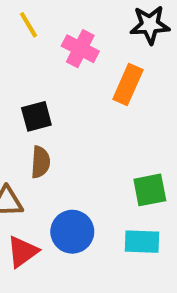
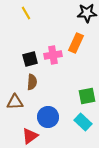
pink cross: (80, 49) -> (53, 55), moved, turned -36
cyan rectangle: (142, 242) -> (83, 122), turned 42
red triangle: (23, 252) -> (30, 136), moved

